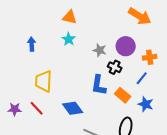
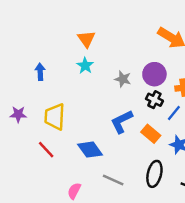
orange triangle: (70, 17) -> (86, 39), turned 42
black cross: (115, 67) -> (154, 100), moved
blue L-shape: (99, 85) -> (122, 122), turned 55
purple star: (15, 109) -> (18, 114), moved

